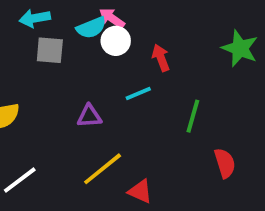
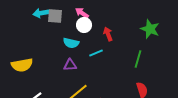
cyan semicircle: (91, 28) -> (71, 43), moved, turned 35
gray square: (50, 50) -> (55, 16), moved
green line: (193, 116) -> (138, 59), moved

